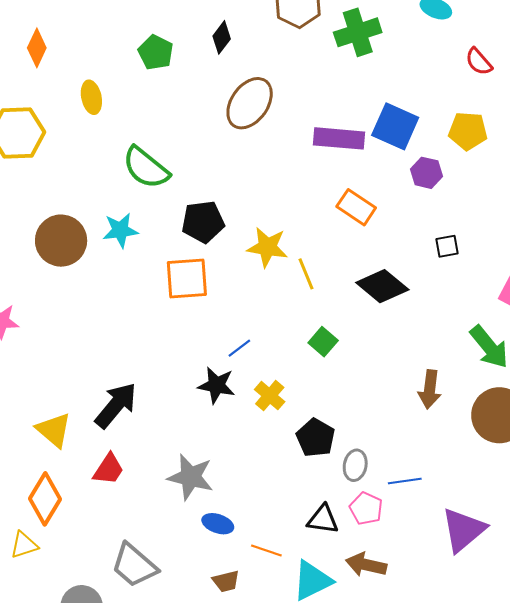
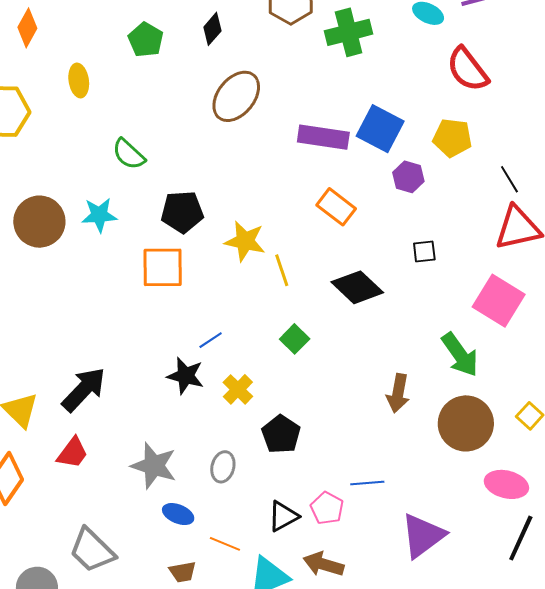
red semicircle: (479, 62) -> (468, 69), size x1.6
green semicircle: (146, 168) -> (129, 154), size x0.7
gray ellipse: (355, 465) -> (223, 467), moved
black triangle: (323, 519) -> (283, 516), turned -40

